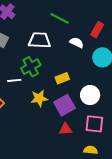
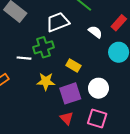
white trapezoid: (40, 40) -> (58, 22), turned -35
yellow rectangle: (62, 78) -> (73, 65), turned 40
red triangle: (66, 129) -> (67, 118), turned 40

